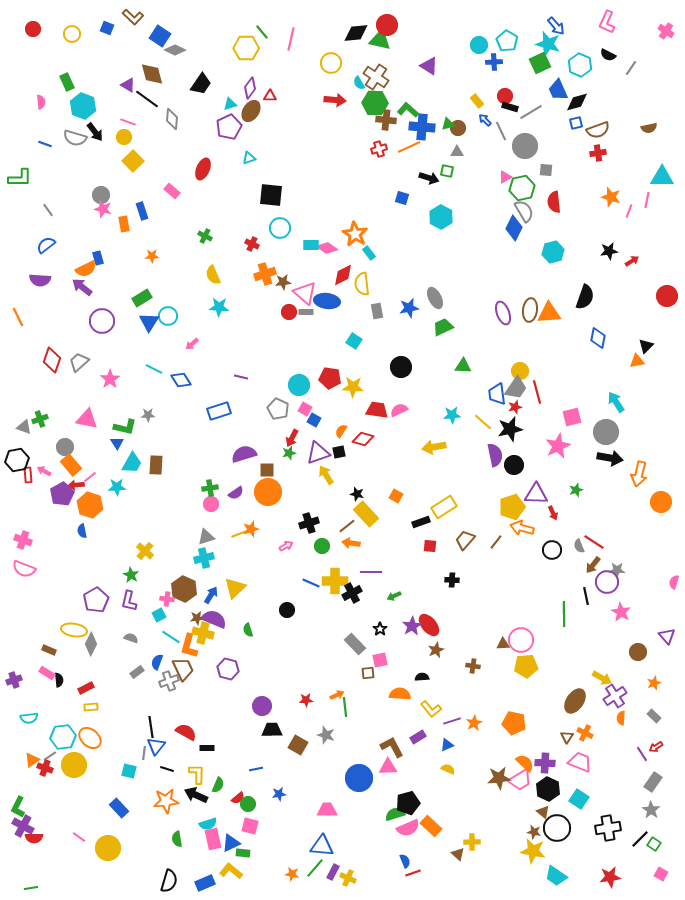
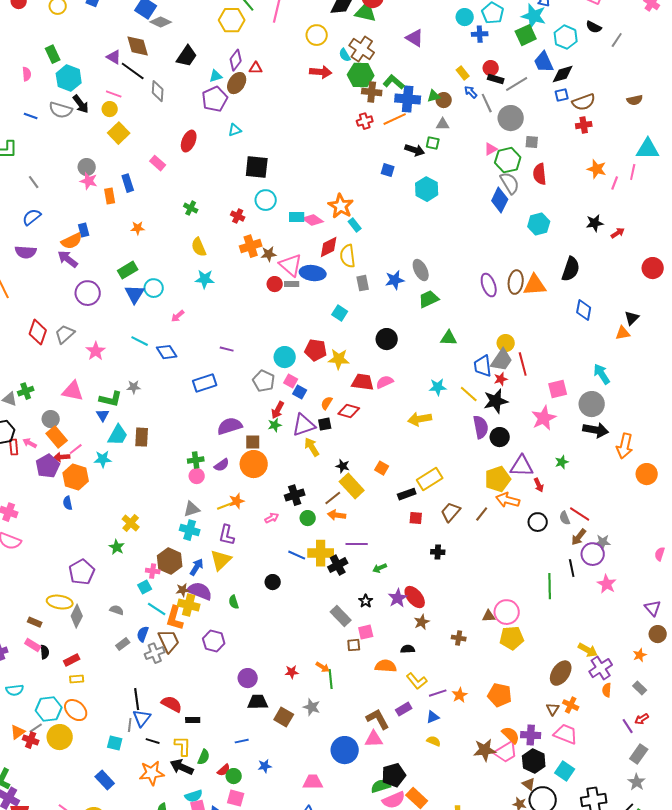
cyan cross: (204, 558) -> (190, 530), turned 30
purple L-shape: (129, 601) -> (227, 535), moved
brown circle: (638, 652) -> (658, 634), moved
orange arrow: (337, 695) -> (323, 667), turned 56

